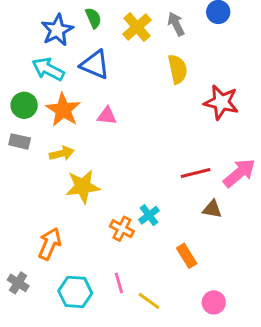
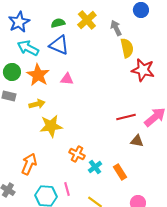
green semicircle: (93, 18) -> (58, 23), moved, turned -80
gray arrow: (176, 24) -> (116, 28), moved
blue star: (57, 30) -> (19, 22), moved
yellow semicircle: (178, 69) -> (127, 48), moved
cyan cross: (149, 215) -> (95, 167), moved
pink line: (119, 283) -> (67, 189), moved

